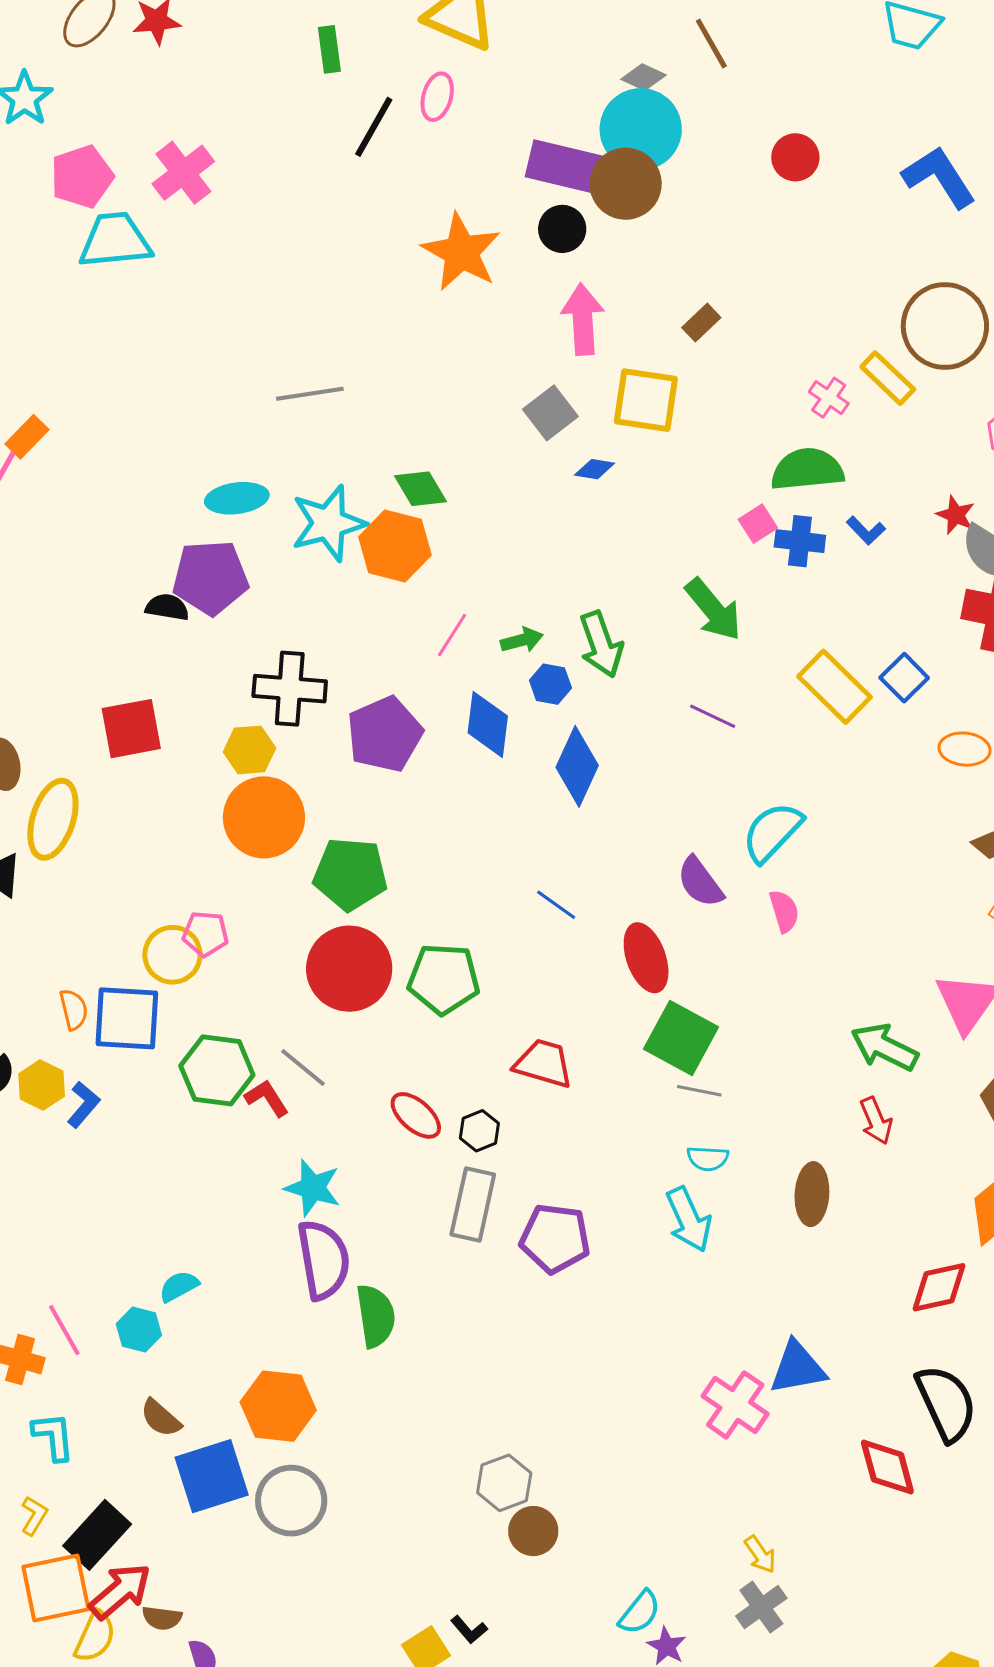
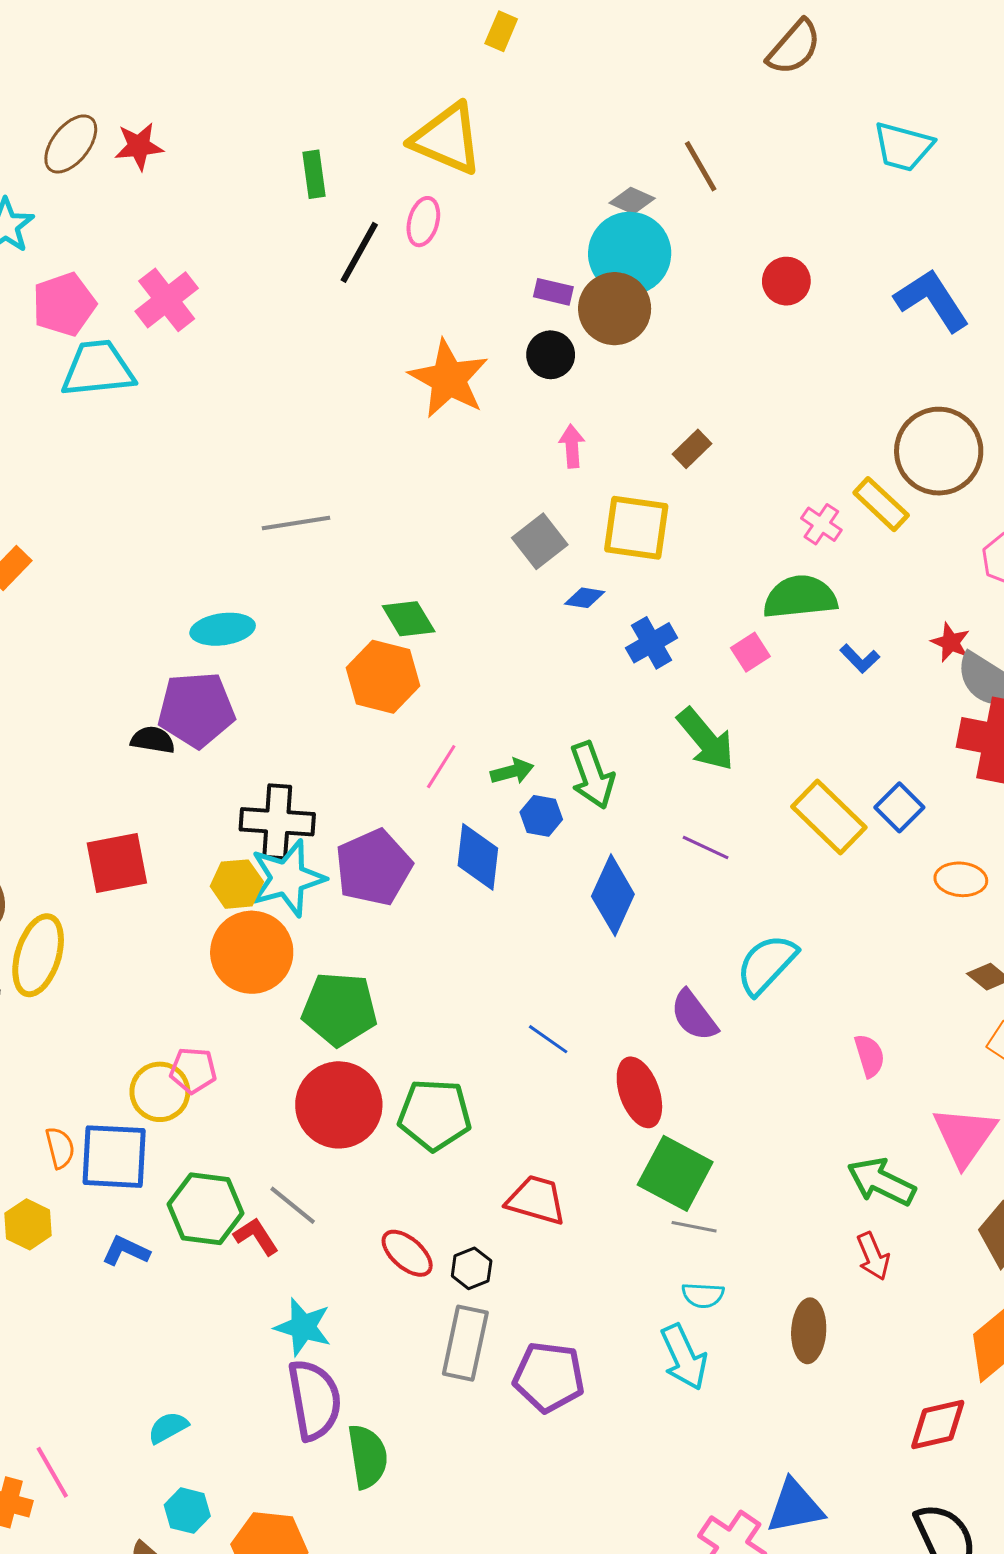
purple rectangle: (565, 167) -> (553, 292), size x0.5
pink arrow: (583, 319) -> (572, 446), size x0.6
cyan star: (328, 523) -> (288, 878), moved
blue cross: (800, 541) -> (652, 643), moved, turned -36
blue diamond: (577, 766) -> (613, 895), moved
pink semicircle: (784, 911) -> (869, 1056), moved
blue L-shape: (83, 1105) -> (126, 1251), moved, turned -105
cyan hexagon: (139, 1330) -> (187, 1511), moved

